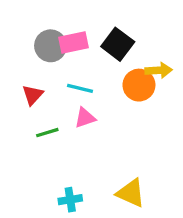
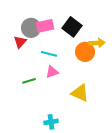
red triangle: (33, 95) -> (20, 42), moved
yellow triangle: (131, 193) -> (80, 93), moved
cyan cross: (70, 200) -> (51, 122), moved

